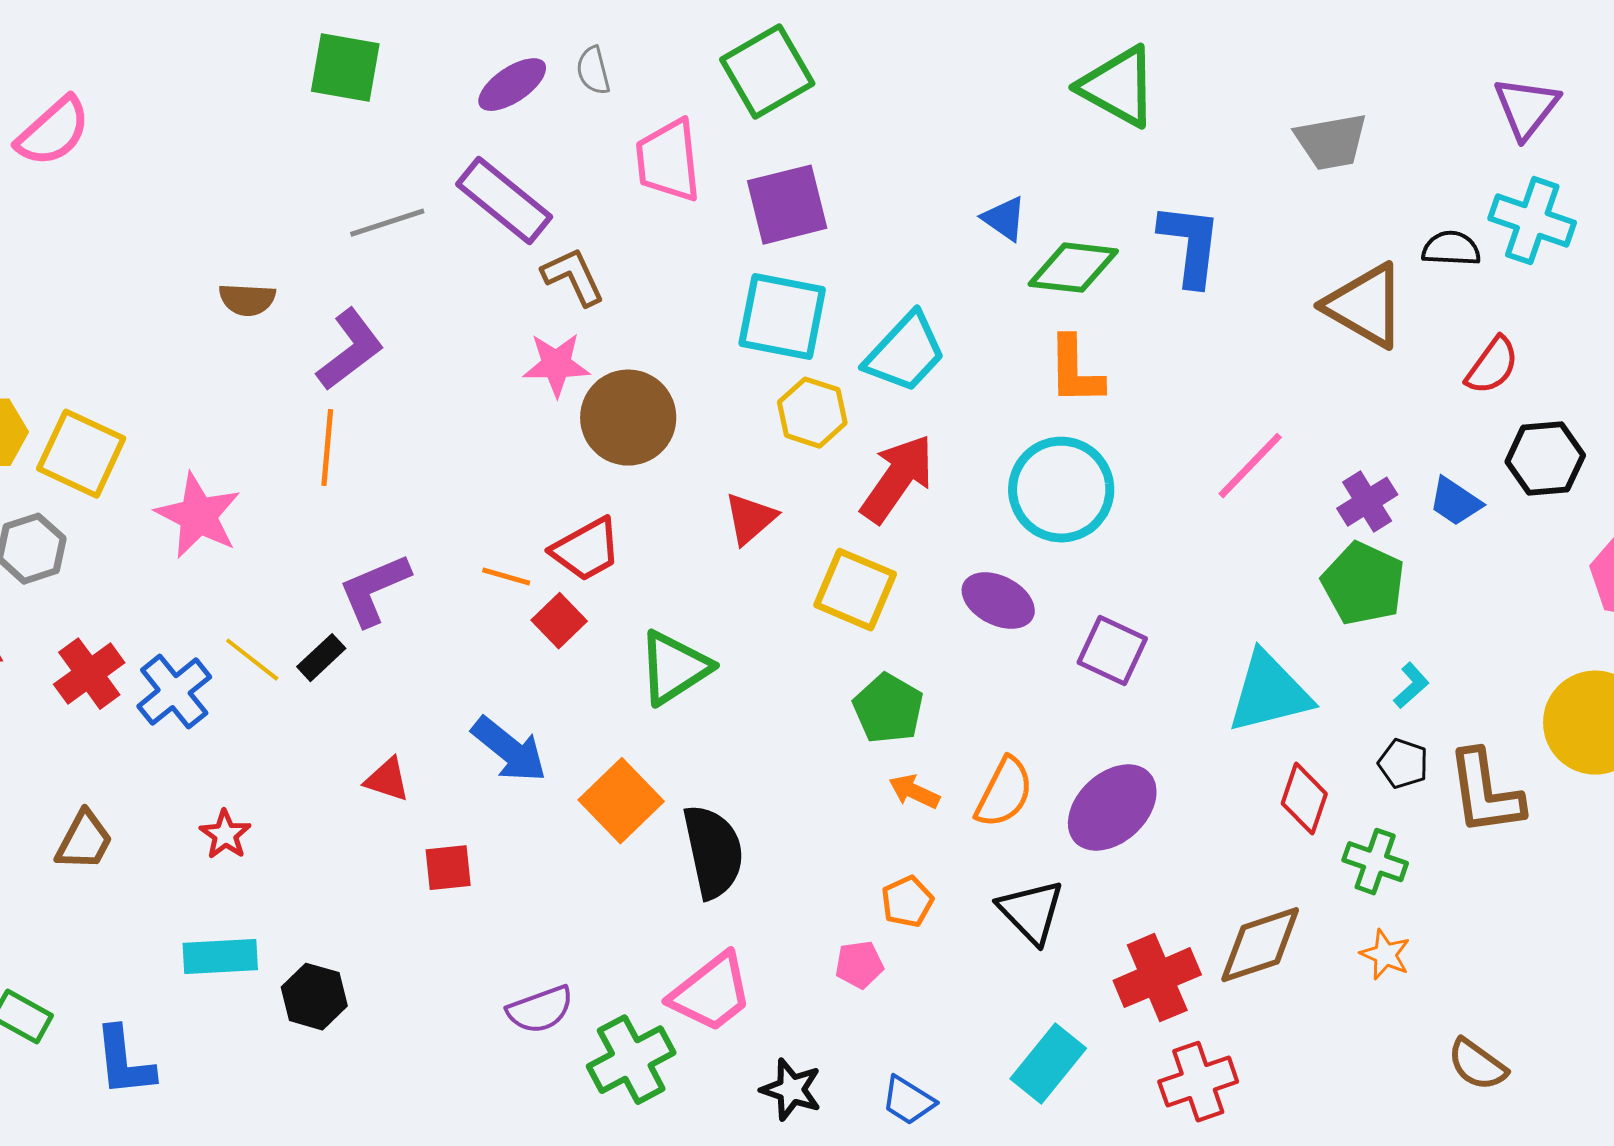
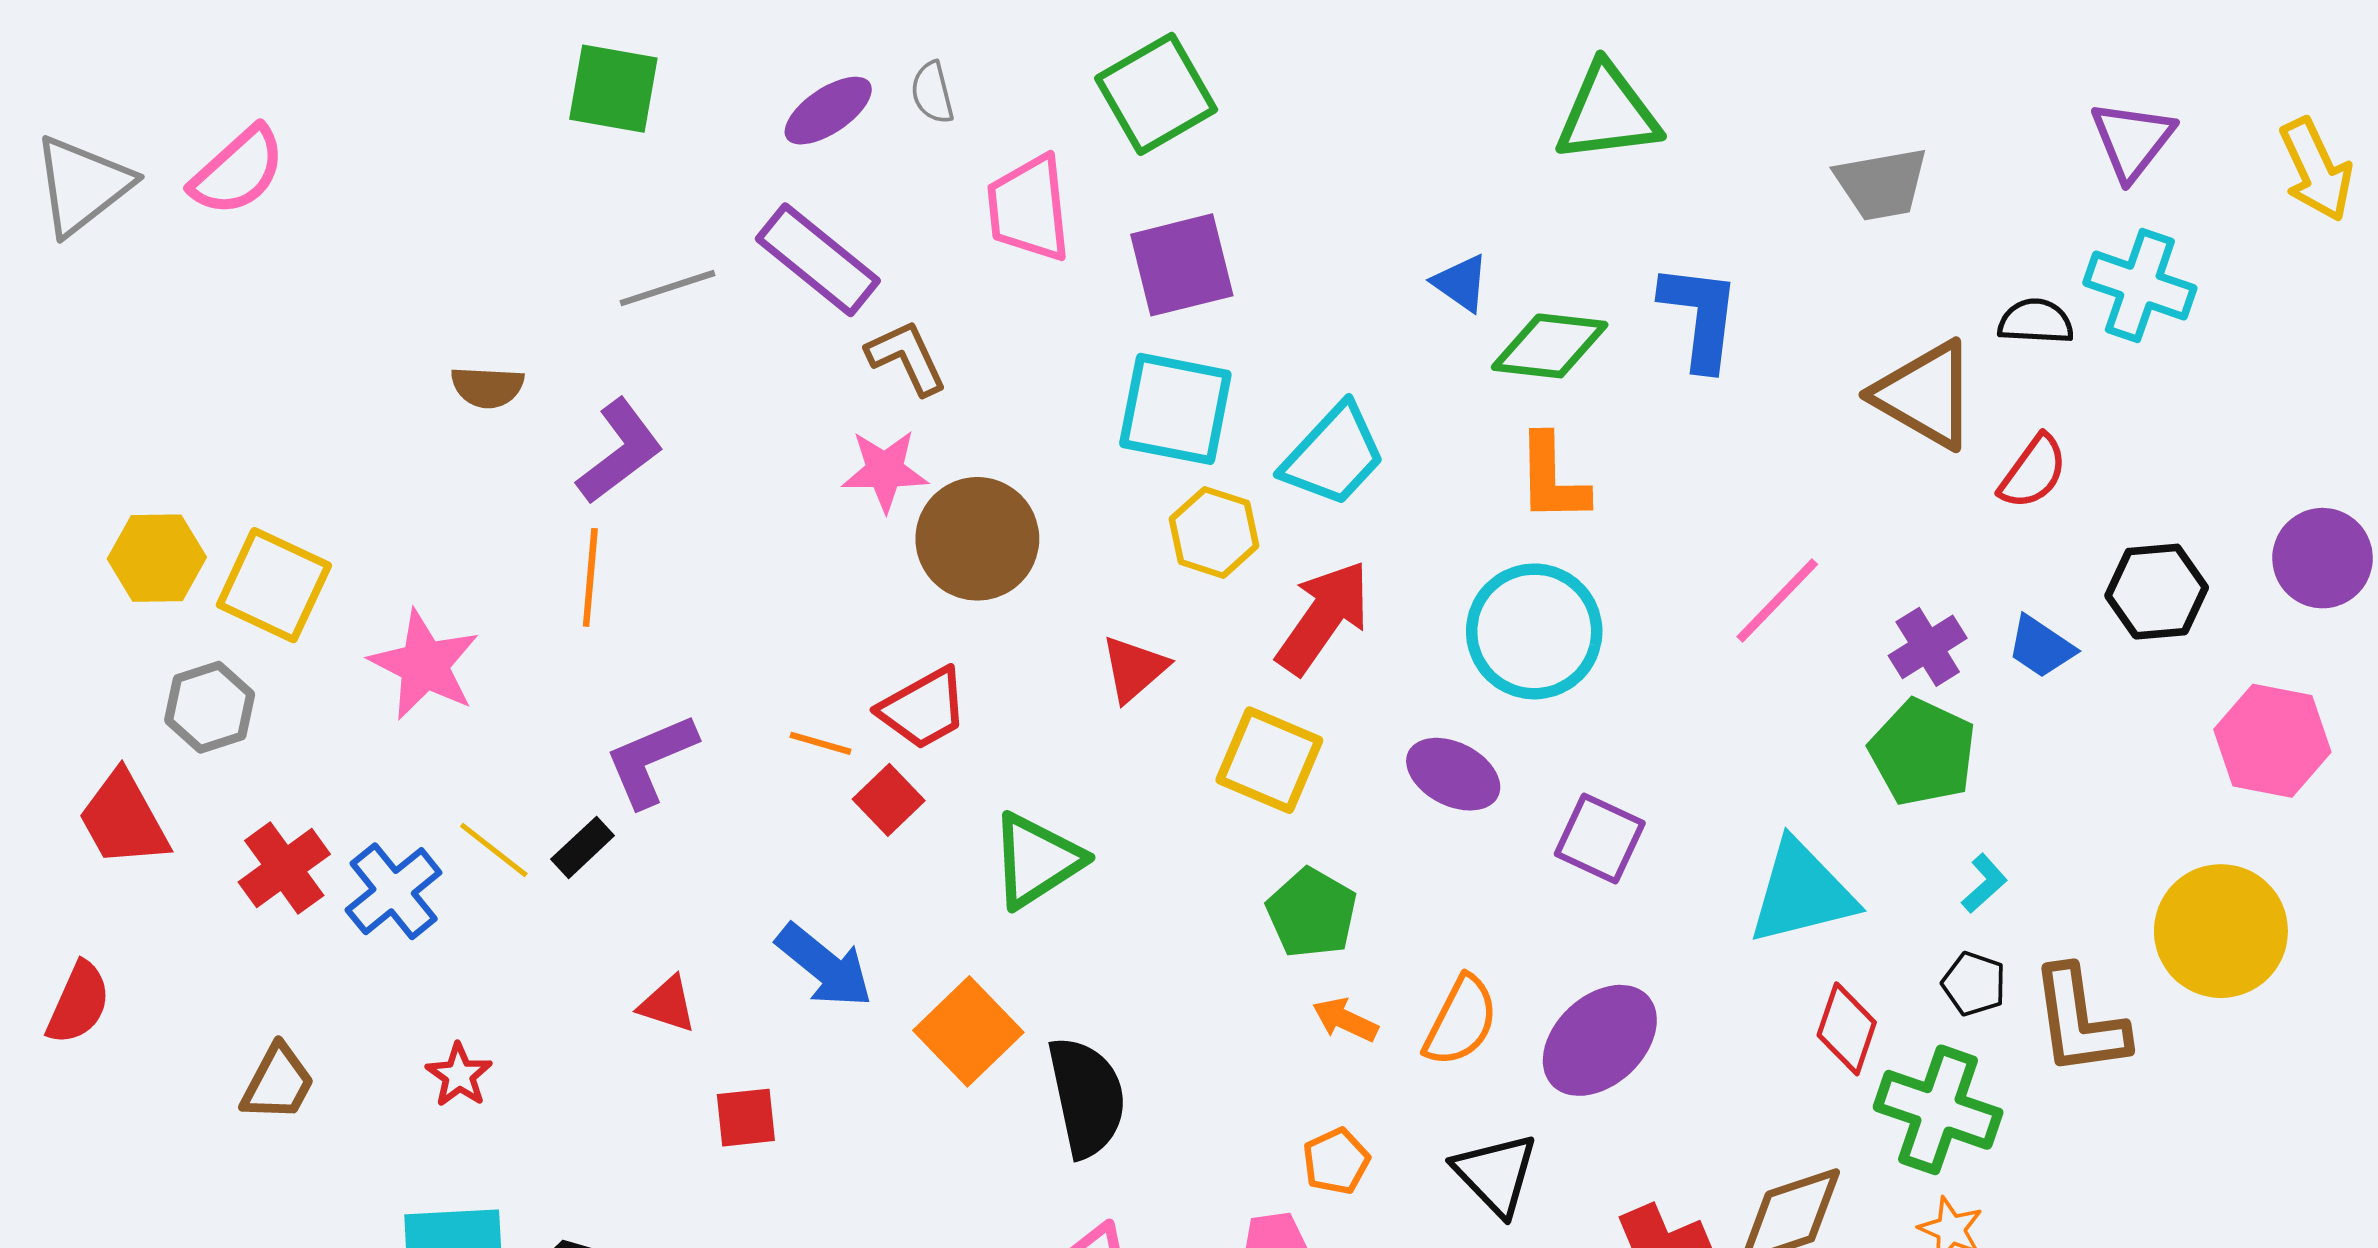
green triangle: (1118, 87) -> (1608, 113), turned -36
red semicircle: (1492, 366) -> (2033, 472), moved
green cross: (1375, 862) -> (1938, 1110), size x1.5

